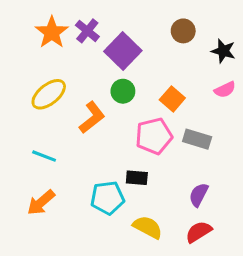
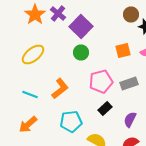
brown circle: (183, 31) -> (131, 14), moved
orange square: (172, 99) -> (123, 50), moved, turned 35
orange L-shape: (92, 117) -> (60, 88), moved
gray rectangle: (197, 139) -> (129, 84), turned -36
black rectangle: (137, 178) -> (105, 108), moved, turned -48

